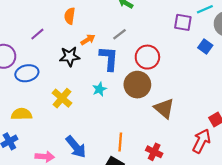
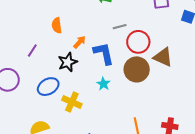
gray line: (119, 34) -> (120, 27), moved, turned 40
blue ellipse: (27, 73) -> (48, 87), moved
brown triangle: (164, 108) -> (163, 57), moved

